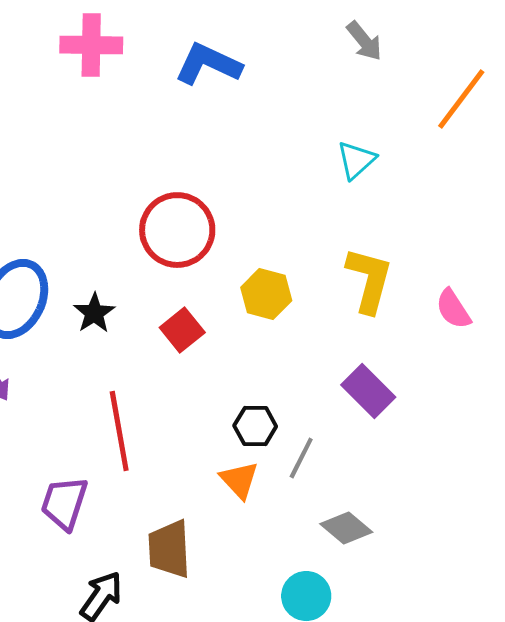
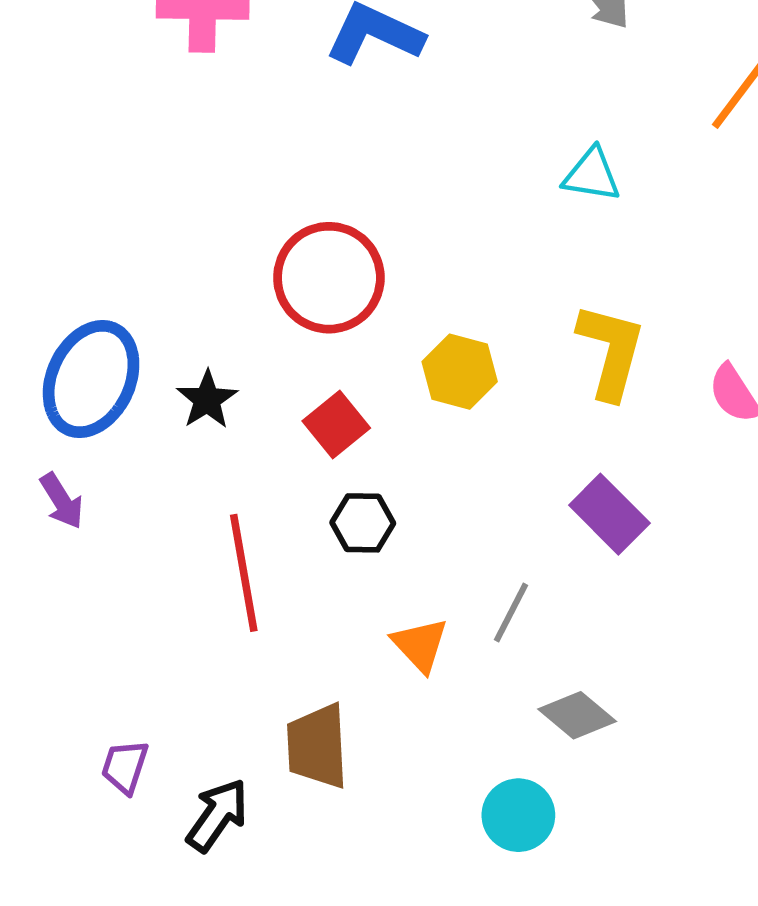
cyan triangle: (356, 160) -> (592, 175), turned 51
black hexagon: (255, 426) -> (363, 523), moved
purple trapezoid: (64, 503) -> (125, 767), moved, size x0.7

